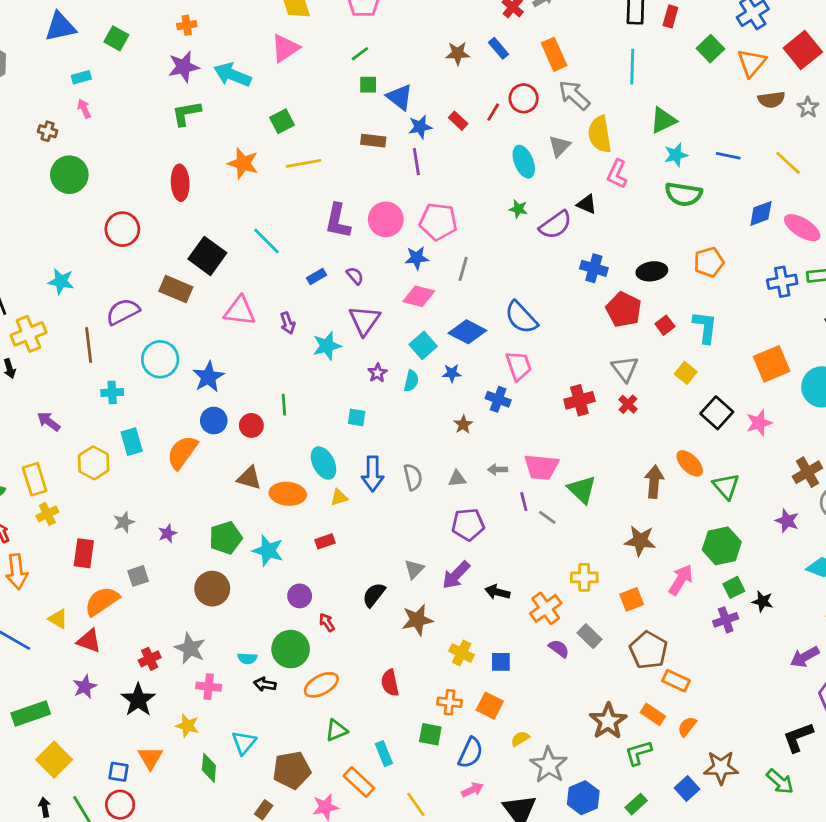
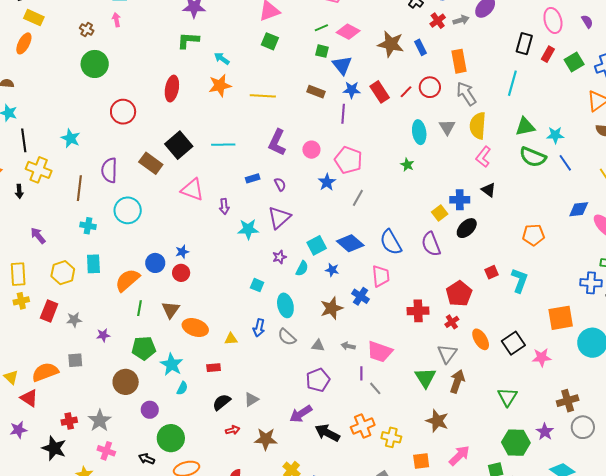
green square: (710, 49) -> (574, 62), moved
brown star: (458, 53) -> (391, 44), size x1.5
cyan arrow: (232, 75) -> (222, 59), moved, size x0.6
green square: (282, 121) -> (270, 41), moved, turned 36
red rectangle: (458, 121) -> (380, 92), size x1.5
gray triangle: (559, 146) -> (447, 127), turned -30
cyan star: (676, 155) -> (555, 135), moved
blue line: (728, 156) -> (565, 163), turned 30
orange star: (243, 163) -> (220, 86), turned 30
green semicircle: (684, 194) -> (533, 157), moved
black triangle: (587, 204) -> (489, 190), moved
pink circle: (386, 219) -> (311, 150), size x0.7
purple semicircle: (556, 225) -> (431, 244), moved, turned 90
cyan line: (267, 241) -> (223, 145), turned -60
blue star: (417, 258) -> (327, 182), turned 30
blue cross: (594, 268) -> (460, 200), moved, turned -30
black ellipse: (652, 271) -> (467, 228), moved, turned -50
blue cross: (782, 282) -> (591, 283), moved
pink diamond: (419, 296) -> (348, 32), moved
red pentagon: (624, 310) -> (459, 294), moved
purple semicircle: (123, 312) -> (109, 170), turned -75
yellow cross: (28, 334) -> (39, 170), turned 30
gray triangle: (625, 369) -> (447, 354), moved
yellow square: (686, 373) -> (440, 213), moved
blue star: (208, 377) -> (182, 252), moved, size x0.6
green line: (284, 405) -> (139, 308), moved
brown star: (463, 424) -> (332, 308), size x1.6
cyan ellipse: (324, 463) -> (285, 305), moved
orange ellipse: (690, 463) -> (481, 339), moved
blue arrow: (373, 474) -> (259, 328), size x0.7
gray semicircle: (413, 477) -> (287, 337), turned 132
brown triangle: (249, 478) -> (171, 310), turned 36
green triangle: (582, 490) -> (425, 378), moved
purple pentagon: (468, 524) -> (318, 380), turned -30
green hexagon: (722, 546) -> (516, 443), moved
red rectangle: (84, 553) -> (49, 311), moved
gray triangle: (414, 569) -> (251, 399), moved
black arrow: (497, 592) -> (327, 433), size x1.4
black semicircle: (374, 595) -> (222, 402), moved
purple circle: (300, 596) -> (150, 410), moved
orange cross: (546, 608) -> (363, 426), moved
red arrow: (327, 622) -> (233, 430), moved, turned 96
cyan semicircle: (247, 658) -> (182, 388), moved, turned -80
black star: (138, 700) -> (54, 448), turned -30

